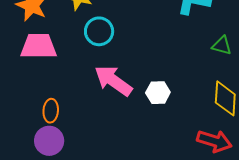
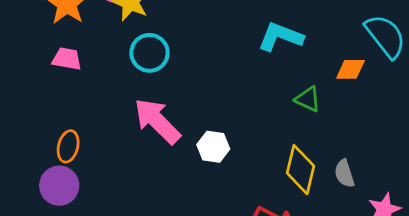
pink trapezoid: (39, 46) -> (67, 59), size x0.6

